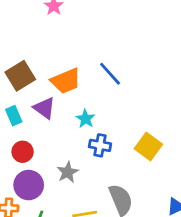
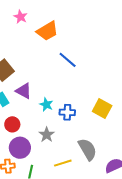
orange trapezoid: (66, 81) -> (47, 31), moved
cyan star: (85, 119) -> (46, 105), moved

